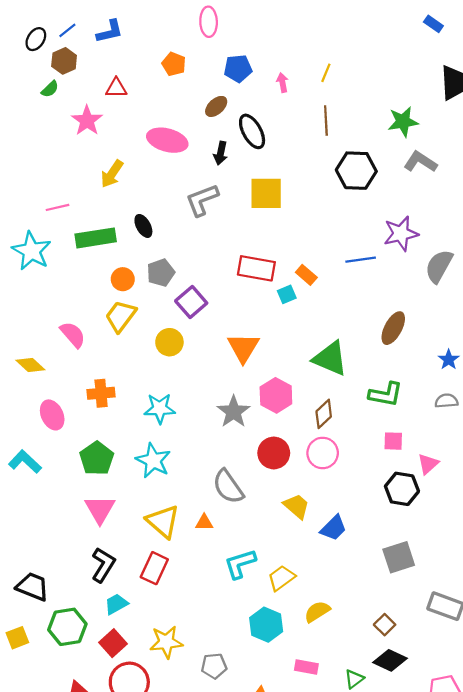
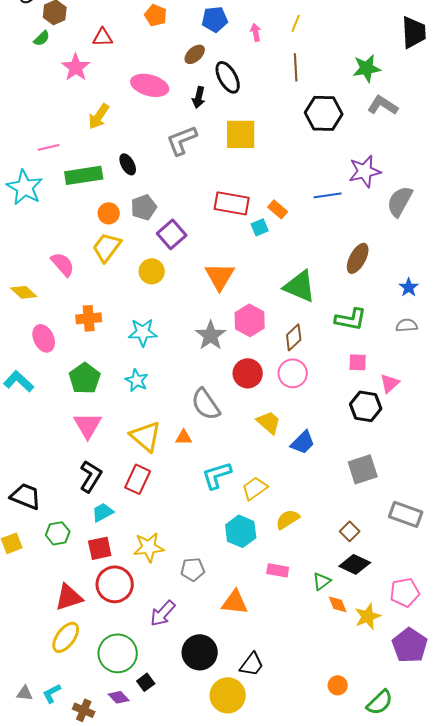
cyan star: (153, 461) -> (137, 380), size x0.7
green hexagon: (67, 627) -> (58, 533), size x0.7
red square: (113, 643) -> (100, 548), turned 30

